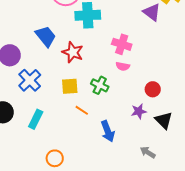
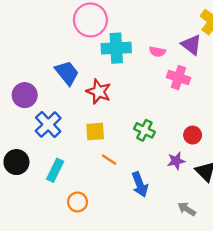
pink cross: (122, 44) -> (178, 77), moved
pink semicircle: (123, 66) -> (157, 52), moved
green cross: (100, 85) -> (144, 130), moved
orange circle: (55, 158) -> (78, 202), moved

